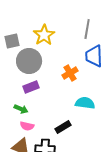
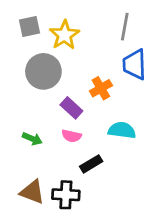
gray square: (12, 41) -> (29, 27), moved
purple rectangle: (31, 87) -> (71, 108), moved, turned 63
pink semicircle: (27, 126) -> (71, 136), moved

